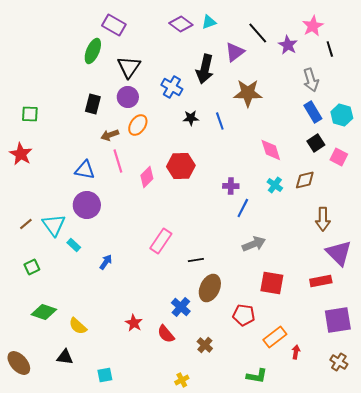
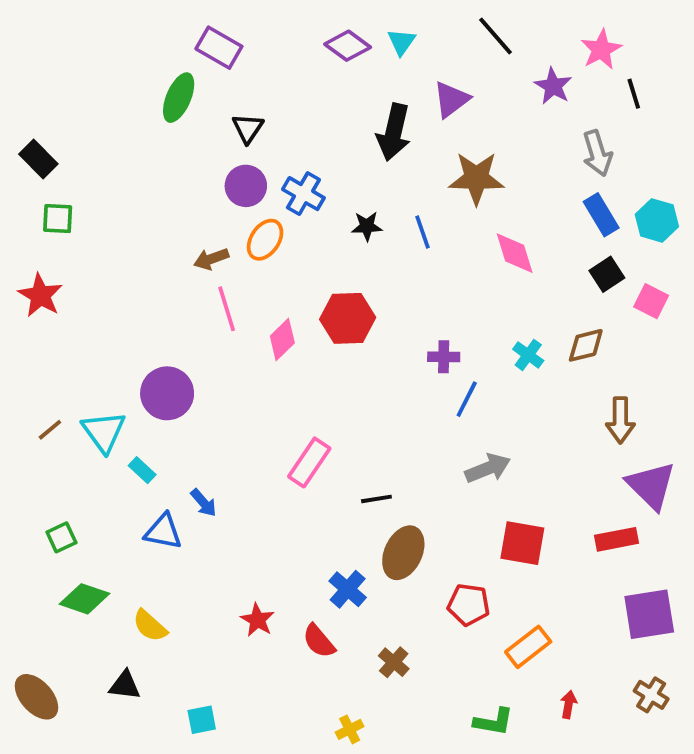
cyan triangle: (209, 22) -> (401, 42), turned -35
black line: (258, 33) -> (496, 36), moved
black triangle: (129, 67) -> (248, 128), size x0.7
blue cross: (172, 87) -> (303, 194), moved
black rectangle: (93, 104) -> (38, 159), moved, turned -60
pink diamond: (271, 150) -> (515, 253), moved
blue triangle: (85, 170) -> (163, 532), moved
blue arrow: (106, 262) -> (204, 503), turned 105
green square: (32, 267) -> (61, 537), moved
red arrow: (296, 352) -> (569, 704), moved

